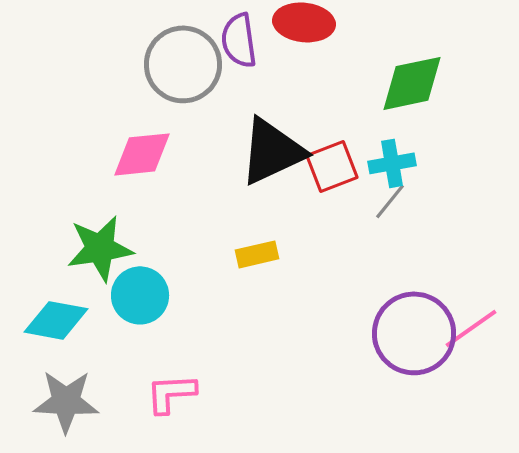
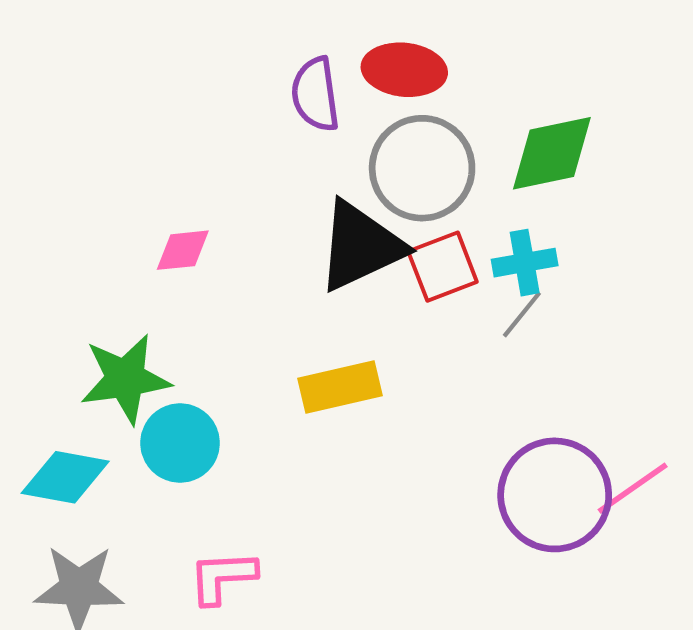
gray circle: (183, 64) -> (422, 168), moved
pink diamond: (142, 154) -> (183, 250), size x0.7
yellow rectangle: (257, 254) -> (340, 387), size x1.4

